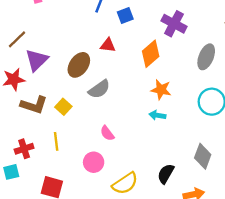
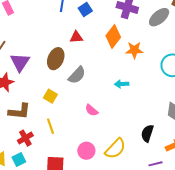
gray ellipse: (206, 57) -> (159, 17), moved, turned 40
orange star: (161, 90) -> (134, 50), moved
brown L-shape: (34, 105) -> (19, 111), moved
cyan arrow: (157, 115) -> (122, 84), moved
pink circle: (94, 162) -> (86, 151), moved

